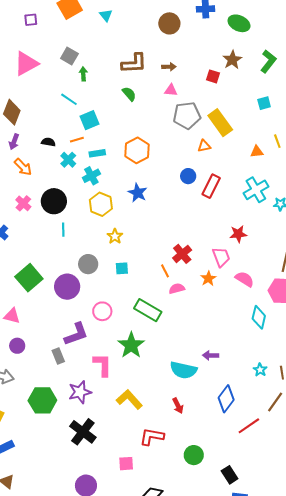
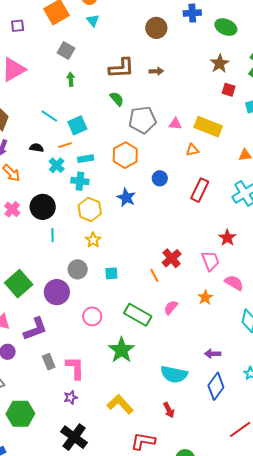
gray square: (69, 56) -> (66, 51), moved
red square: (213, 76) -> (229, 90), moved
pink triangle: (171, 90) -> (175, 124), moved
cyan line: (69, 99) -> (49, 116), moved
gray pentagon: (187, 115) -> (142, 120), moved
yellow rectangle: (220, 123) -> (208, 127), turned -32
cyan cross: (91, 176) -> (80, 181), turned 36
blue circle: (188, 176) -> (160, 178), moved
red star: (238, 234) -> (227, 238), turned -30
yellow star: (115, 236) -> (93, 240), moved
orange star: (208, 278) -> (205, 297), moved
pink semicircle: (177, 289) -> (171, 308), moved, turned -35
purple L-shape: (76, 334) -> (35, 329), moved
purple arrow: (211, 355) -> (213, 354), moved
pink L-shape: (102, 365) -> (75, 368), moved
purple star: (80, 392) -> (71, 397), size x0.6
blue diamond: (226, 399) -> (216, 386), moved
green hexagon: (42, 400) -> (20, 414), moved

